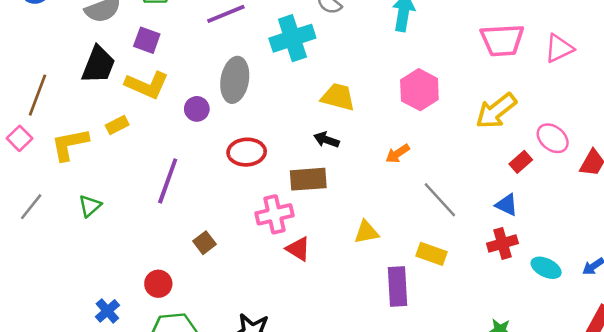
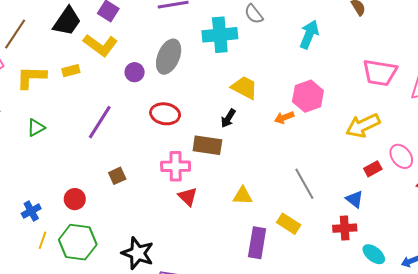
black arrow: (326, 140) -> (228, 118), turned -90
orange arrow: (398, 154) -> (284, 118), moved

